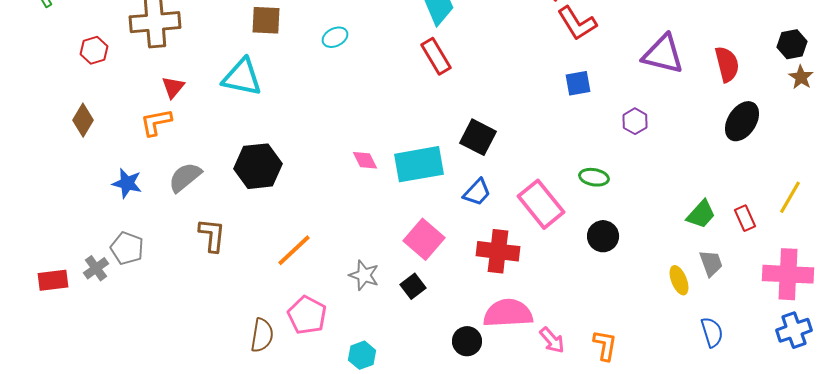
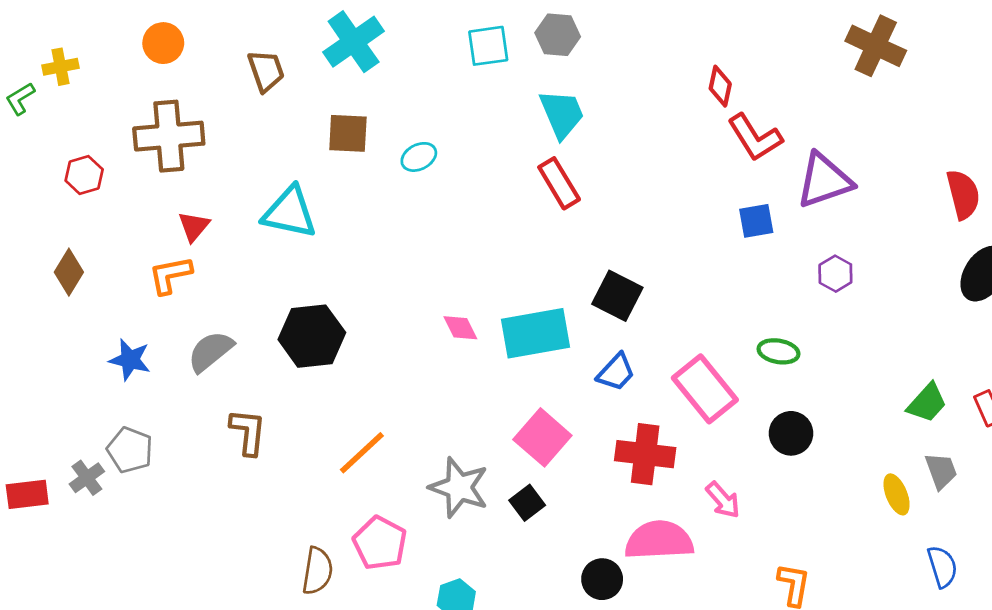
brown square: (266, 20) -> (348, 133), moved
purple triangle: (663, 54) -> (824, 181), moved, turned -33
gray star: (364, 275) -> (459, 487), size x1.4
pink arrow: (552, 340) -> (723, 500), moved

